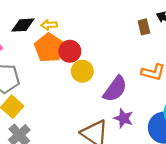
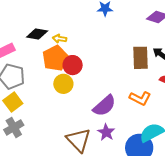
brown rectangle: (144, 27) -> (141, 58), size x1.6
yellow circle: (82, 71) -> (63, 84), moved

